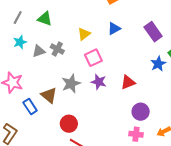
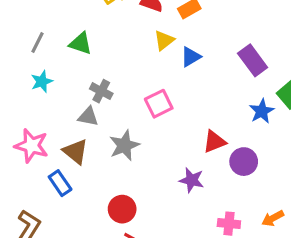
yellow triangle: (84, 34) -> (164, 40), moved
gray triangle: (39, 51) -> (88, 117), moved, turned 32
purple star: (99, 82) -> (192, 180), moved
brown triangle: (49, 95) -> (75, 152), moved
purple circle: (141, 112) -> (244, 162), moved

